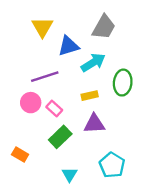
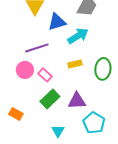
green ellipse: (123, 83) -> (103, 69), moved
purple triangle: (94, 124) -> (77, 101), moved

